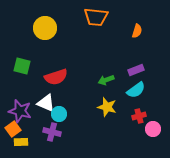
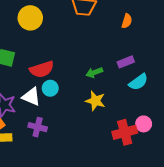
cyan semicircle: (136, 90) -> (138, 82), moved
cyan circle: (59, 114) -> (50, 88), moved
red cross: (139, 116) -> (125, 132), moved, size x1.6

